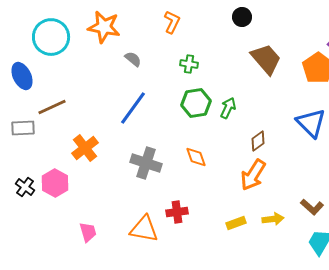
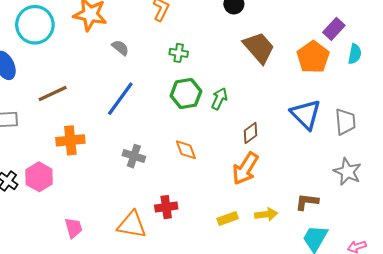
brown line: (52, 107) -> (53, 94), moved
orange cross: (85, 148) -> (70, 140), turned 32
gray cross: (146, 163) -> (134, 156), size x0.7
brown L-shape: (312, 207) -> (307, 202), turned 145

